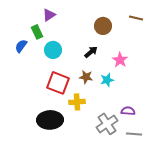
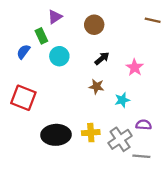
brown circle: (103, 26) -> (94, 25), moved
cyan star: (107, 80) -> (122, 100), moved
red square: (58, 83) -> (23, 98), moved
yellow cross: (77, 102) -> (91, 133), moved
gray line: (134, 134) -> (141, 156), moved

